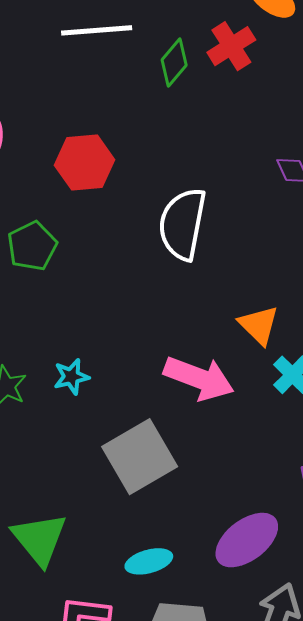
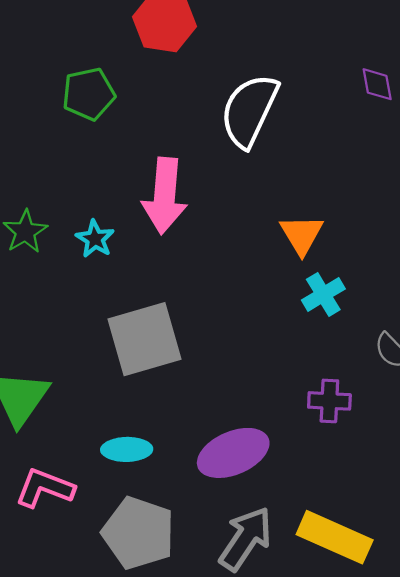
cyan star: (71, 377) -> (95, 239), turned 30
pink arrow: (199, 378) -> (165, 196), moved, turned 60

